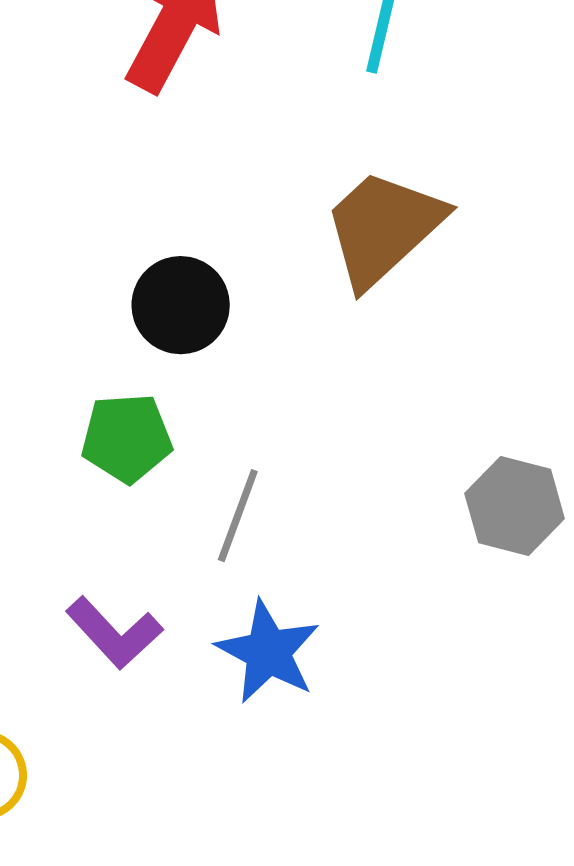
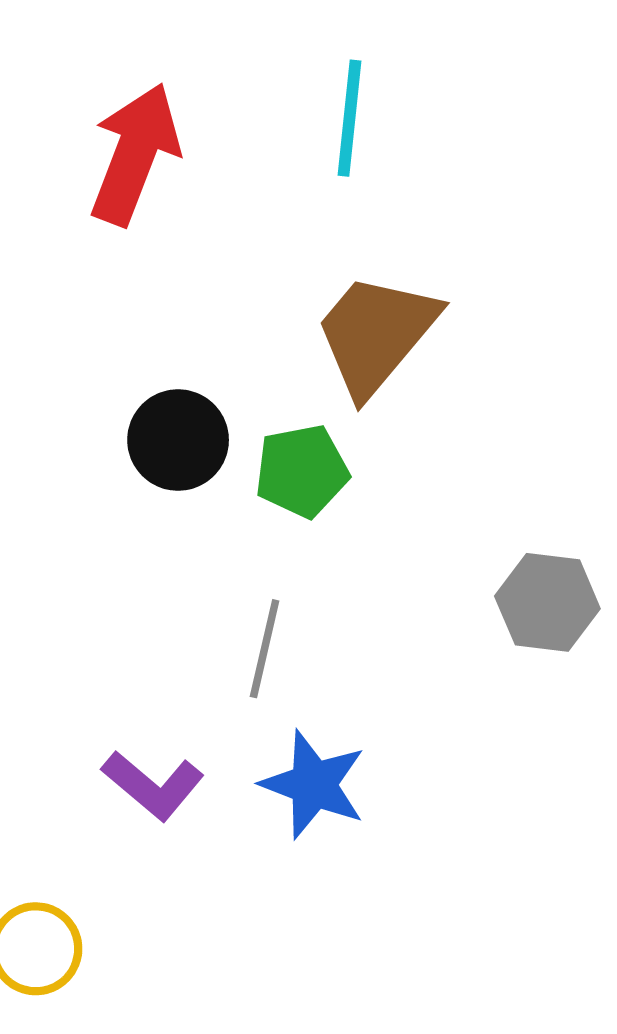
green pentagon: (127, 438) -> (302, 471), moved

